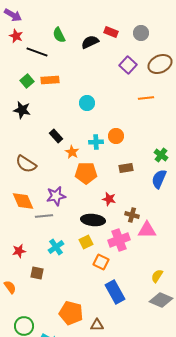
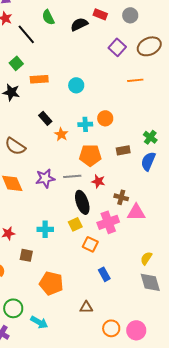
black line: (37, 52) -> (26, 34), turned 30
orange rectangle: (50, 80) -> (39, 79), moved
brown rectangle: (126, 168) -> (123, 150), moved
orange pentagon: (86, 173) -> (90, 155), moved
gray line: (44, 216) -> (72, 176), moved
black ellipse: (93, 220) -> (82, 202), turned 65
cyan cross: (56, 247) -> (45, 229), turned 35
blue rectangle: (115, 292) -> (104, 274), size x0.6
gray diamond: (161, 300) -> (150, 282), turned 50
orange pentagon: (71, 313) -> (51, 283), moved

